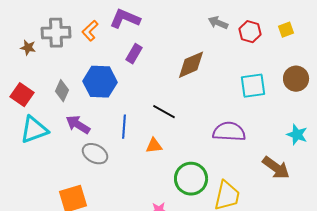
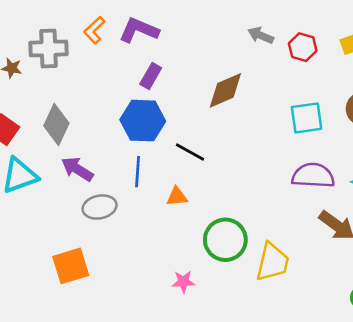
orange L-shape: (90, 31) -> (94, 30), moved
blue hexagon: (100, 82) -> (143, 121), moved
gray diamond: (62, 91) -> (56, 124), size x1.4
purple semicircle: (229, 132) -> (313, 176), moved
gray ellipse: (95, 154) -> (100, 207), turned -40

